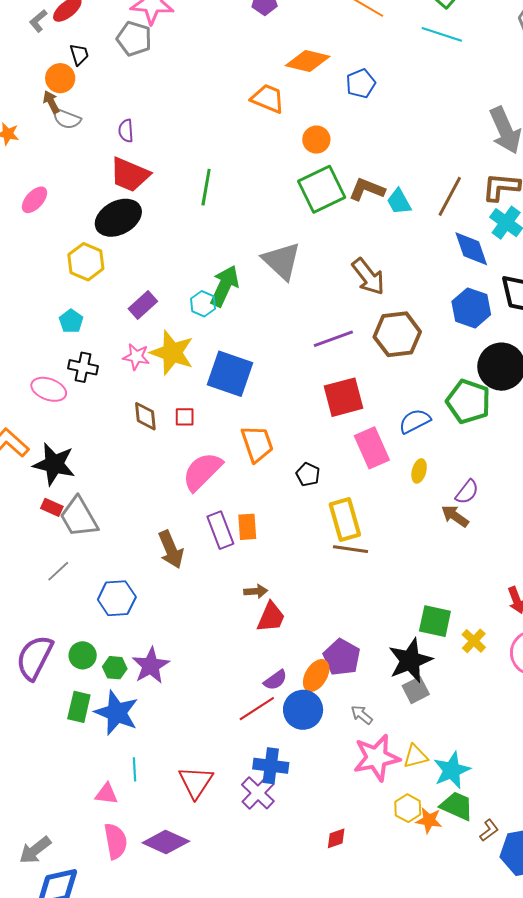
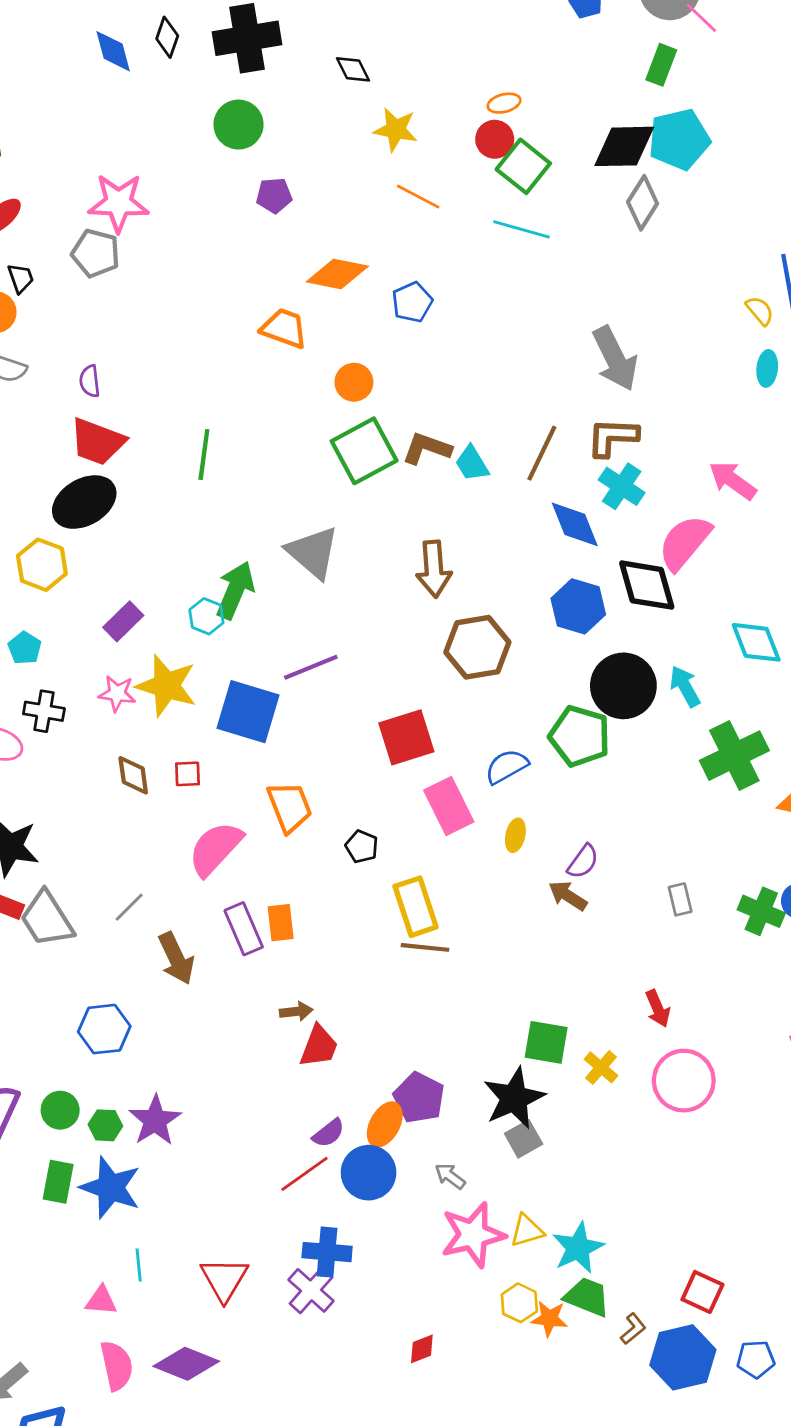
brown arrow: (368, 277) -> (434, 569), turned 36
purple line: (333, 339) -> (311, 667), moved
gray line: (58, 571) -> (129, 907), moved

